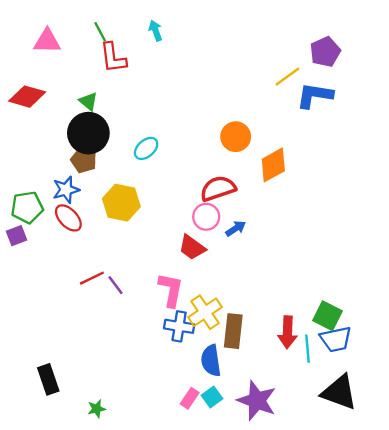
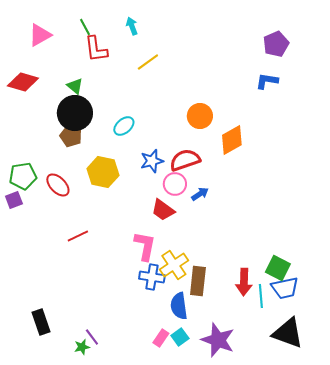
pink triangle: (47, 41) -> (40, 35), turned -30
yellow line: (287, 77) -> (148, 62), moved
blue L-shape: (315, 95) -> (267, 81), size x0.7
blue star: (66, 190) -> (152, 161), moved
purple line: (115, 285) -> (92, 337), moved

